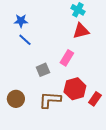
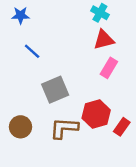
blue star: (21, 21) -> (20, 15), moved
pink rectangle: (67, 58) -> (109, 68), moved
gray square: (43, 70) -> (55, 90), size x1.5

